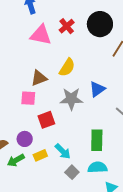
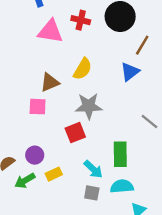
red cross: (67, 26) -> (81, 20), turned -35
blue triangle: (97, 89) -> (130, 72), moved
red square: (46, 120) -> (75, 133), moved
cyan arrow: (63, 151) -> (93, 169), moved
gray square: (72, 172) -> (92, 193), turned -32

